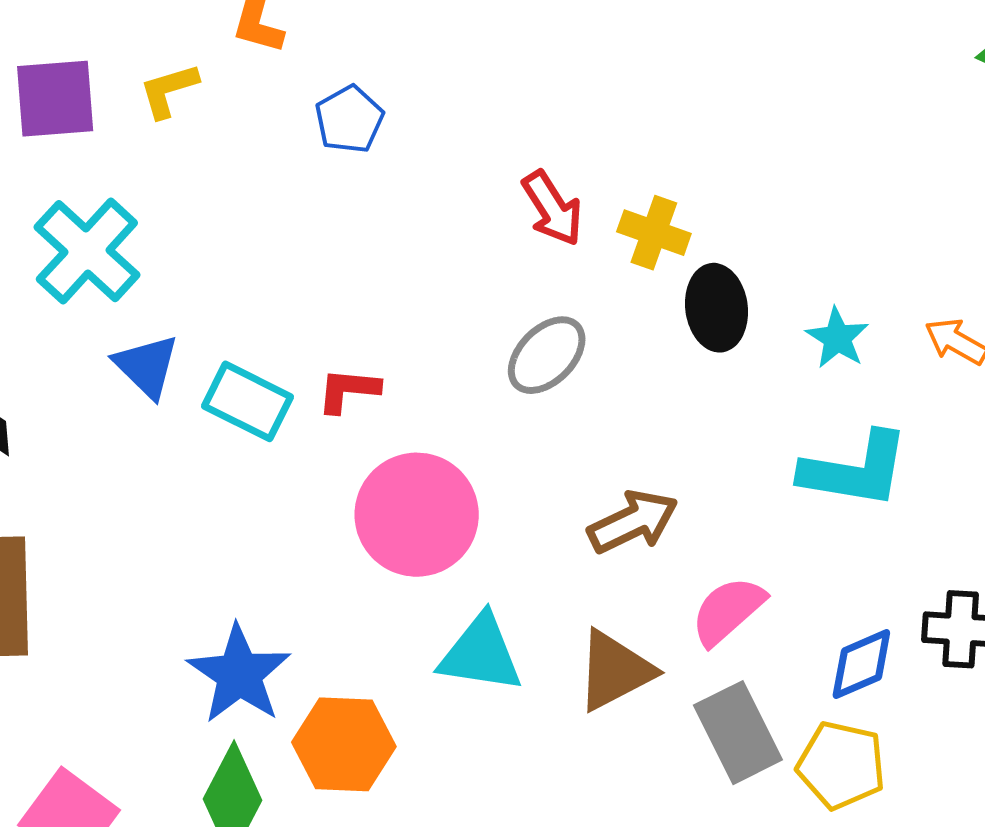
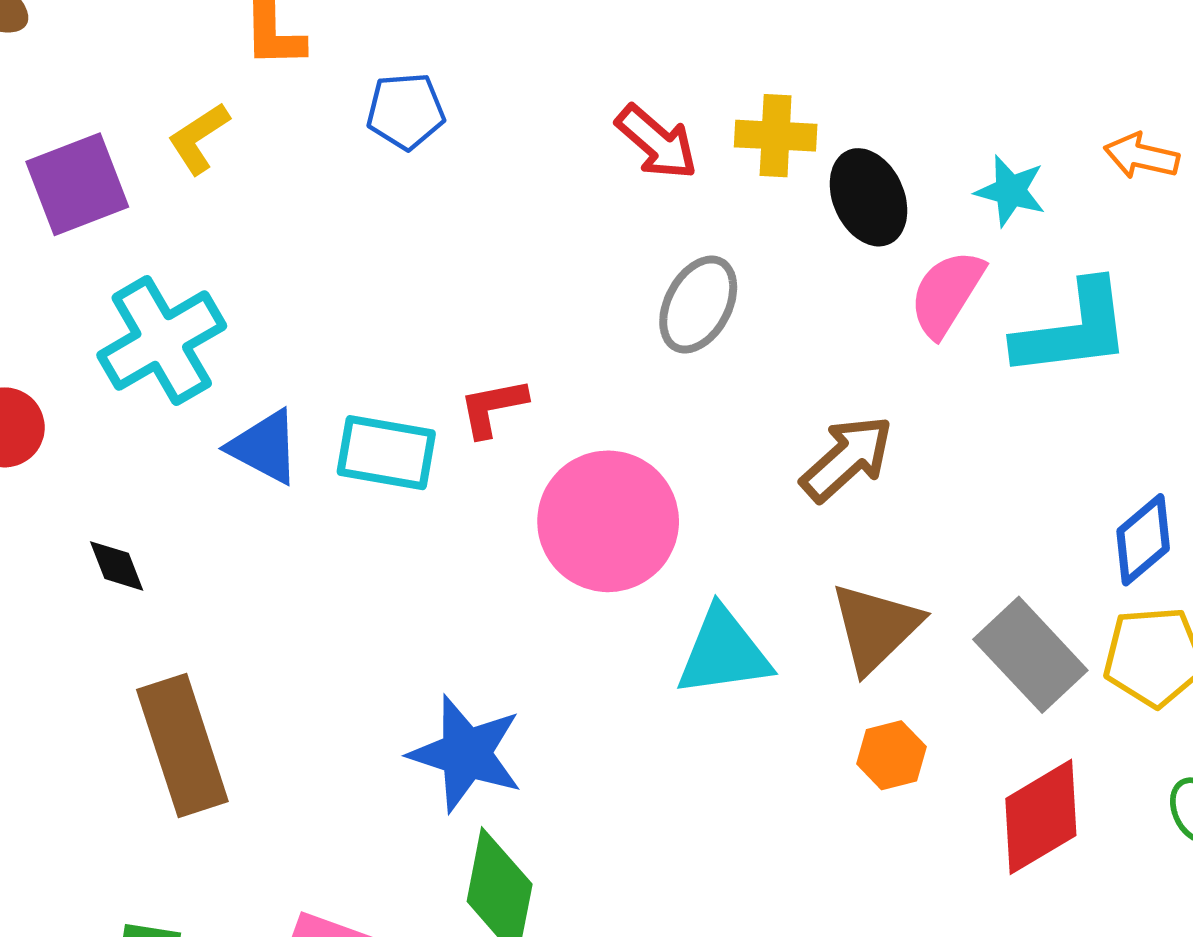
blue pentagon: (349, 119) -> (406, 111), turned -30
cyan cross: (87, 251) -> (162, 341), turned 34
pink semicircle: (728, 611) -> (947, 293), moved
orange hexagon: (344, 744) -> (891, 755), moved, size x0.6

